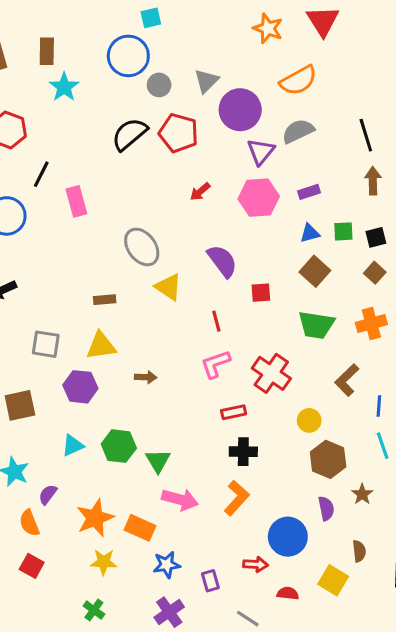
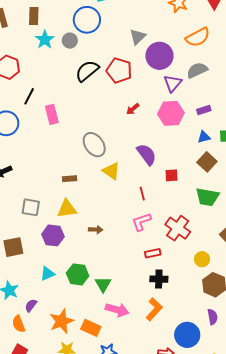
gray circle: (159, 85) -> (70, 41), moved

